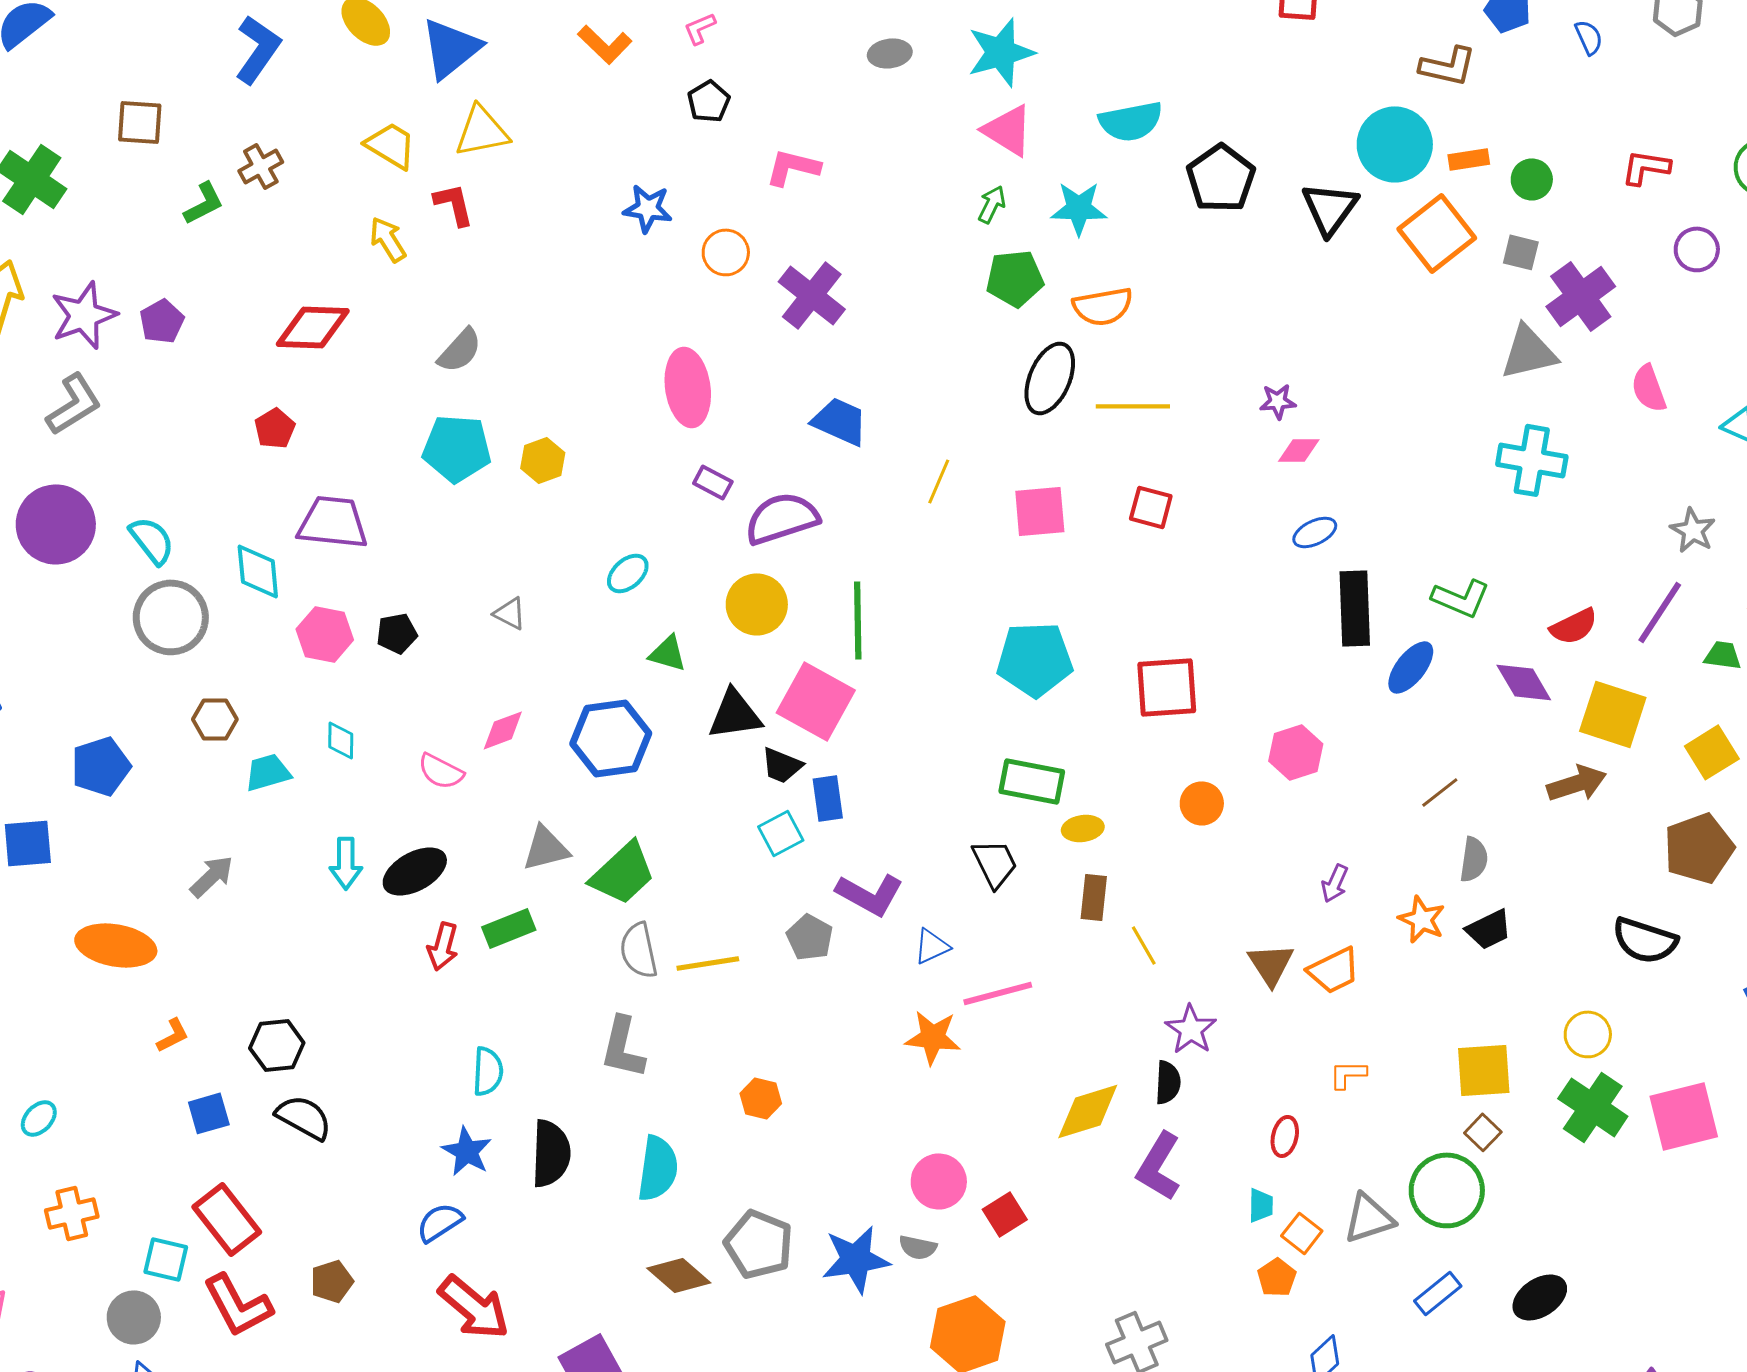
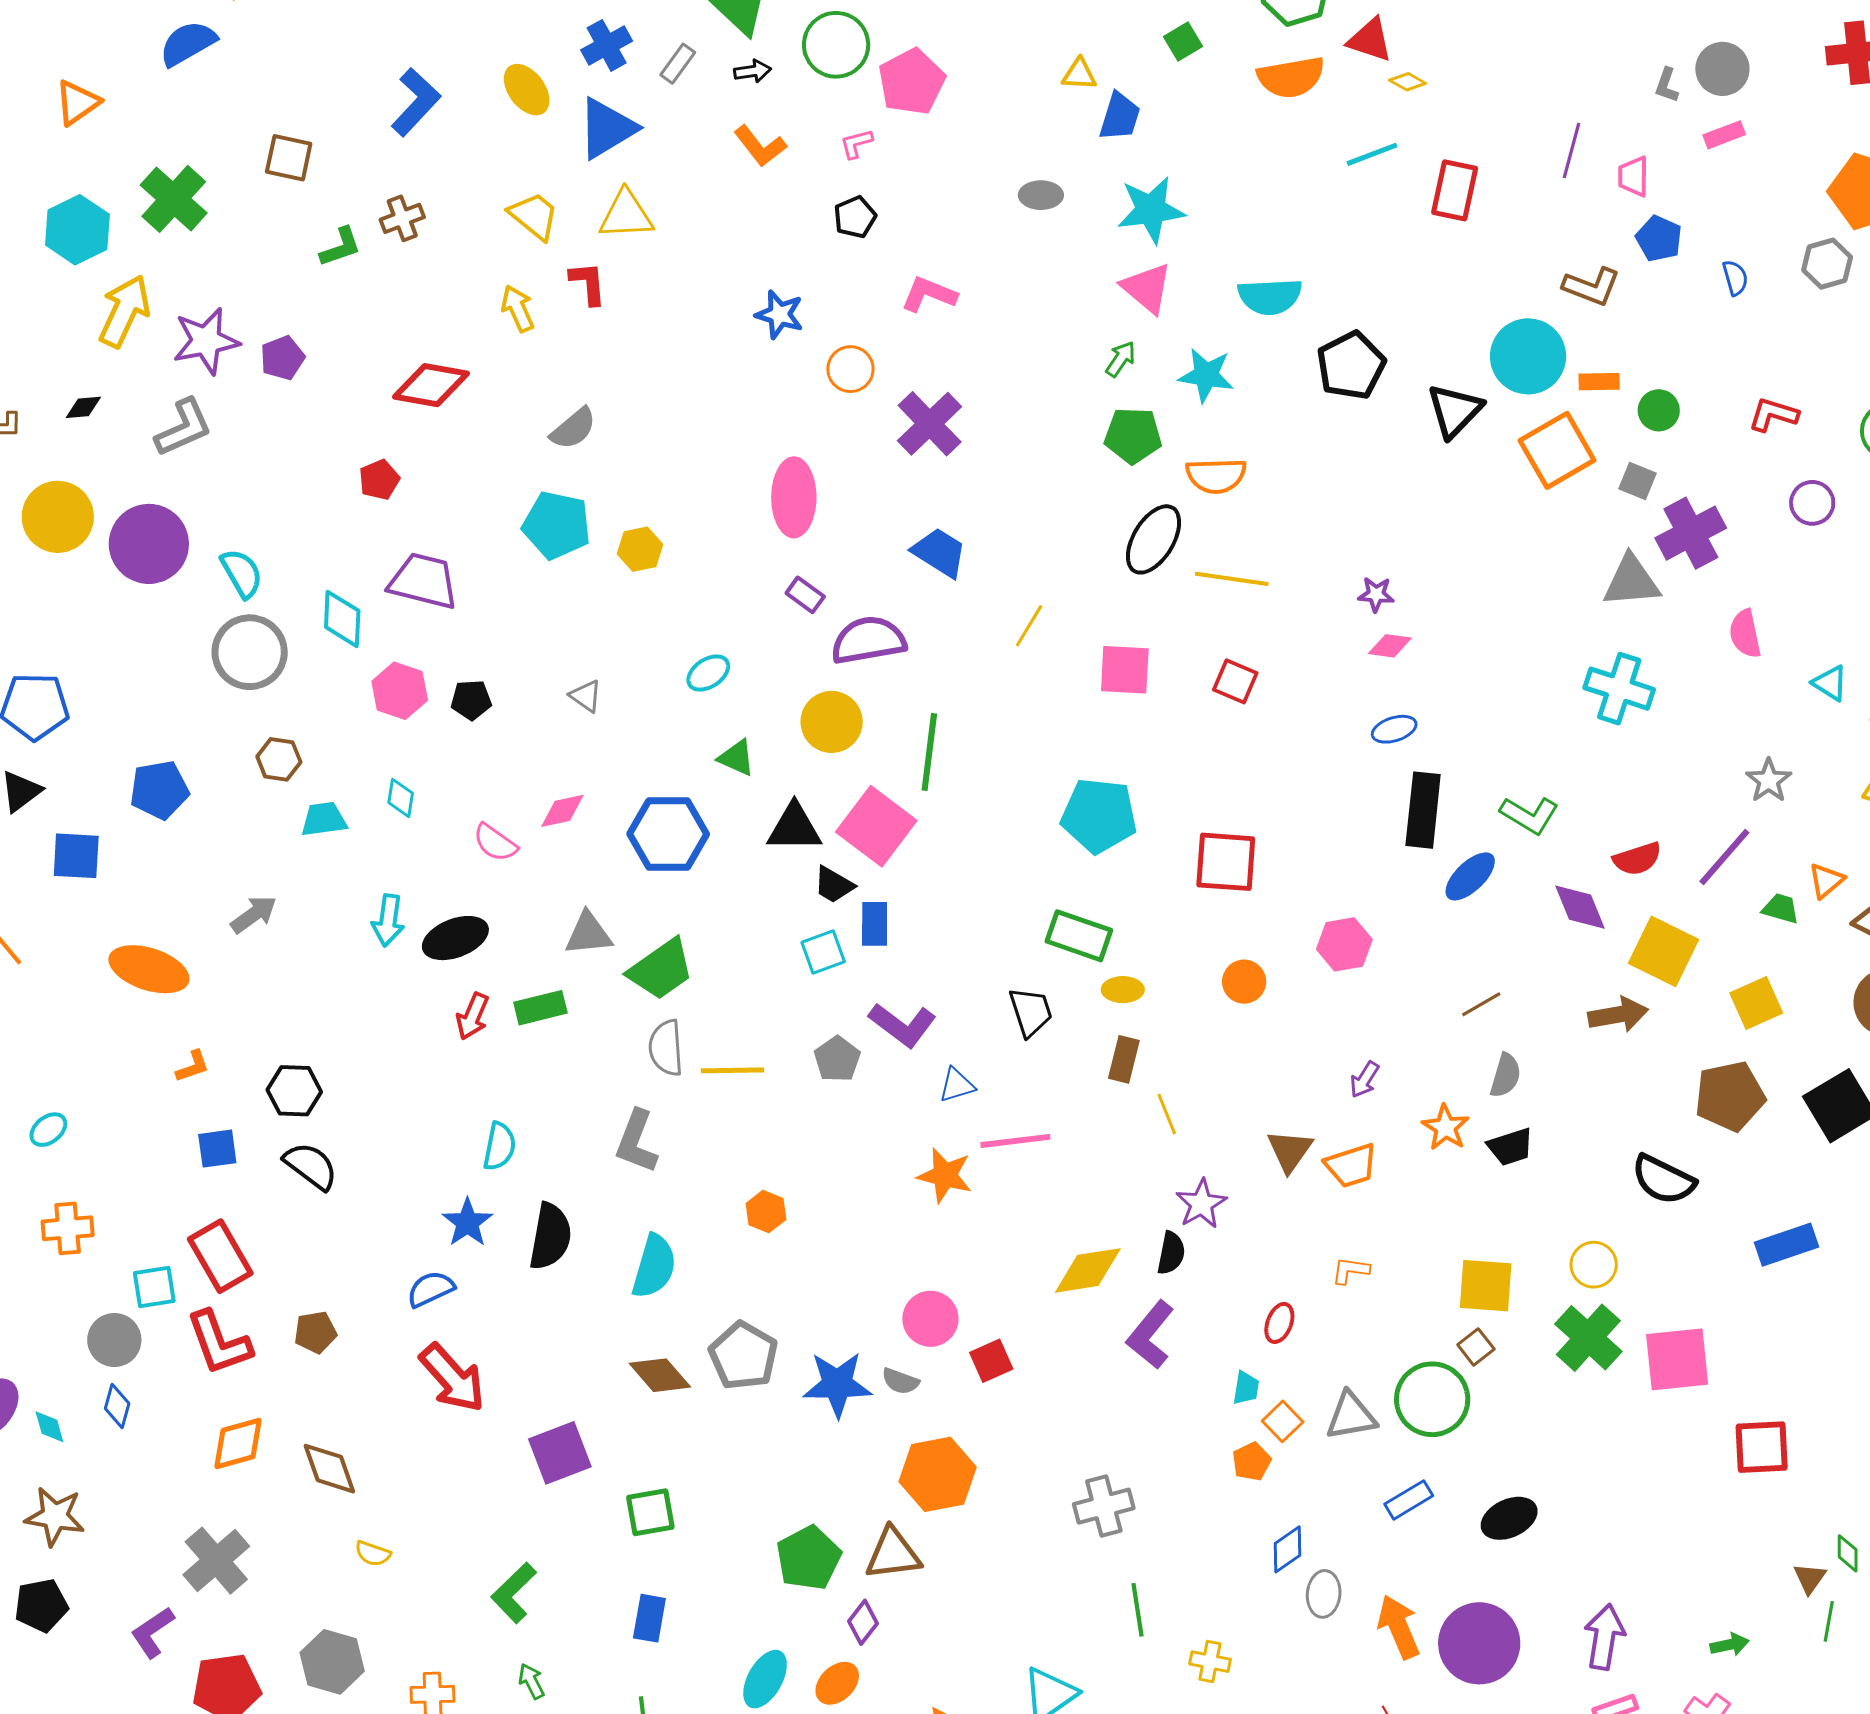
cyan square: (166, 1259) -> (154, 1287), turned -30

